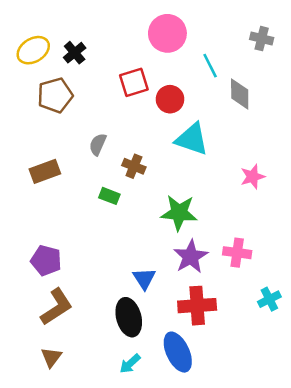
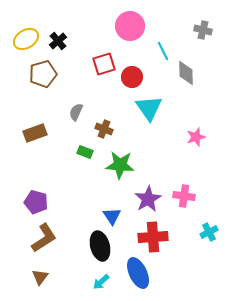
cyan triangle: (192, 139) -> (149, 108), turned 36
green star: (179, 213) -> (120, 165), moved

